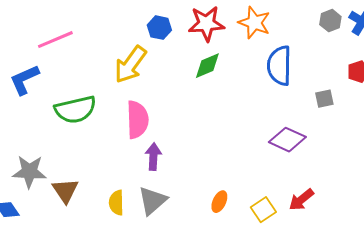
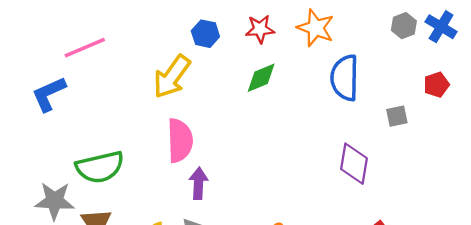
red star: (206, 24) -> (260, 29), size x0.7
green semicircle: (75, 110) -> (100, 167), moved
purple diamond: (287, 140) -> (354, 164), turned 75

